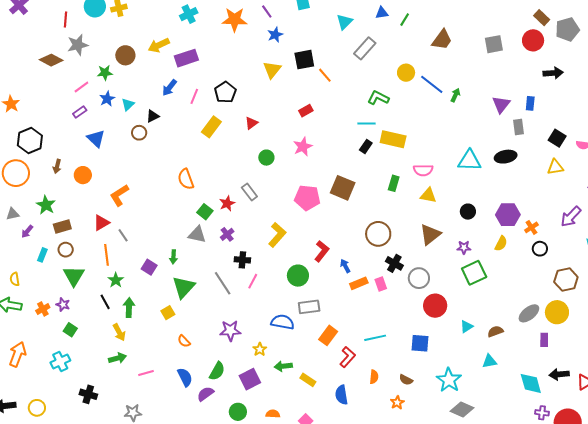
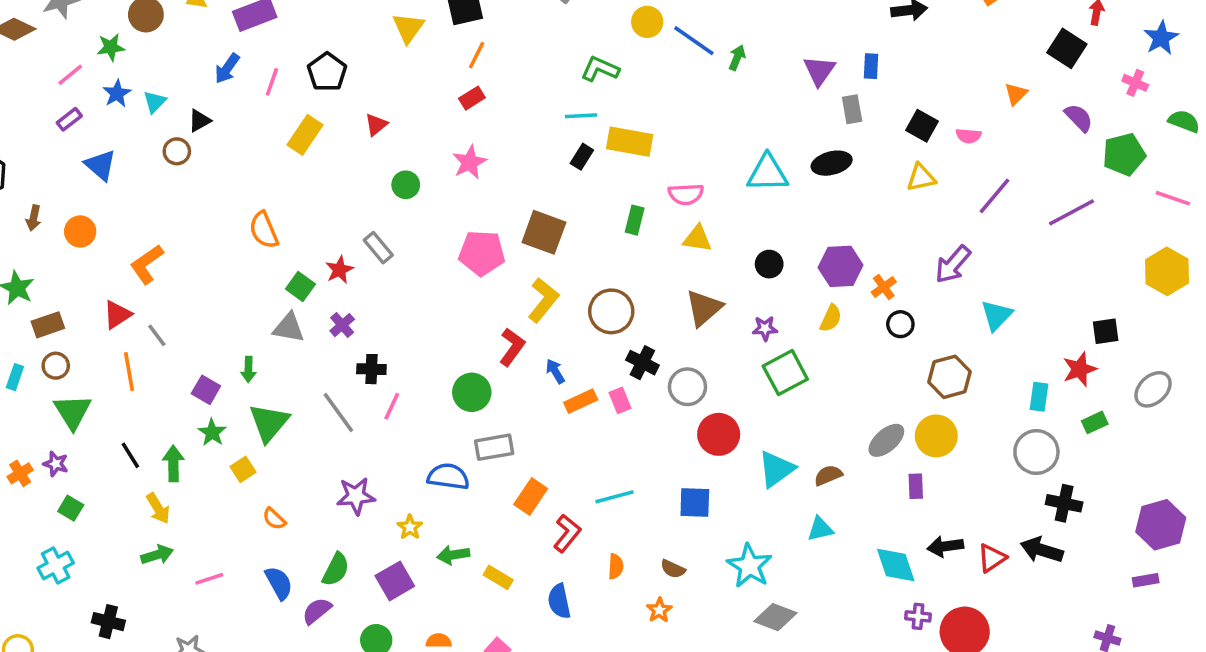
orange line: (325, 75) -> (477, 55), moved, turned 70
yellow L-shape: (277, 235) -> (543, 300), moved
green star: (116, 280) -> (212, 433), moved
cyan triangle: (467, 327) -> (776, 469), size x1.6

